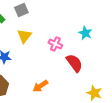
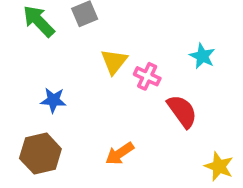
yellow triangle: (24, 36) -> (114, 62), moved

